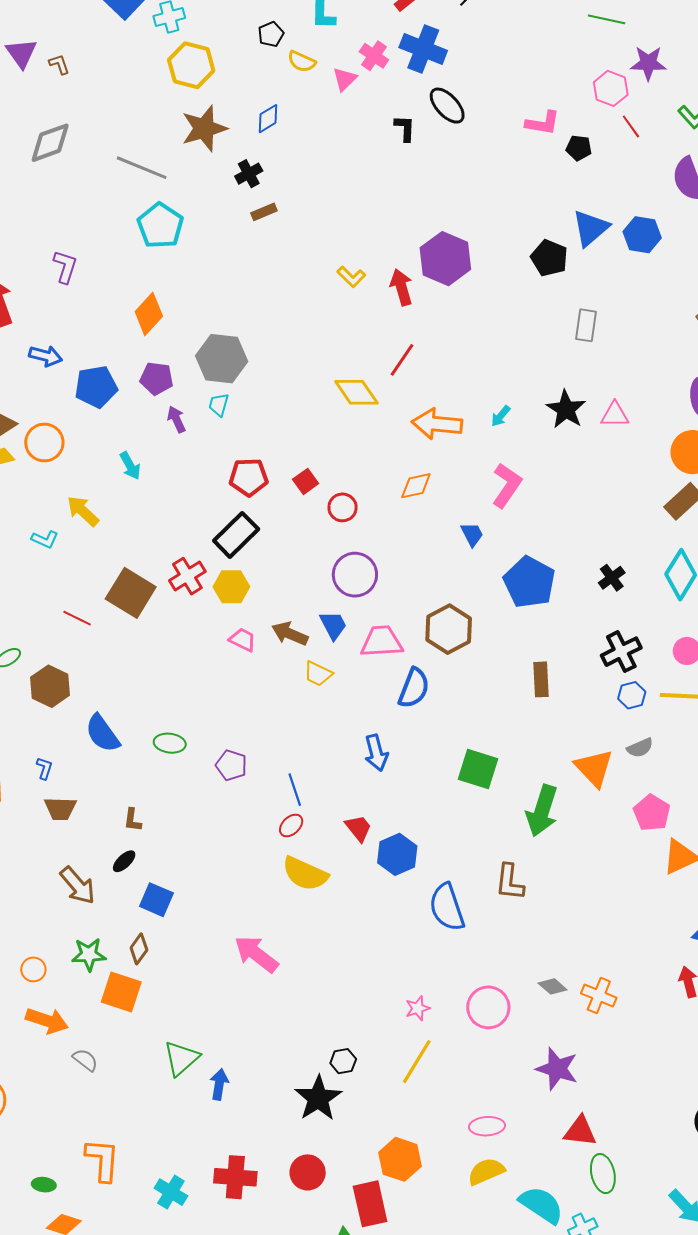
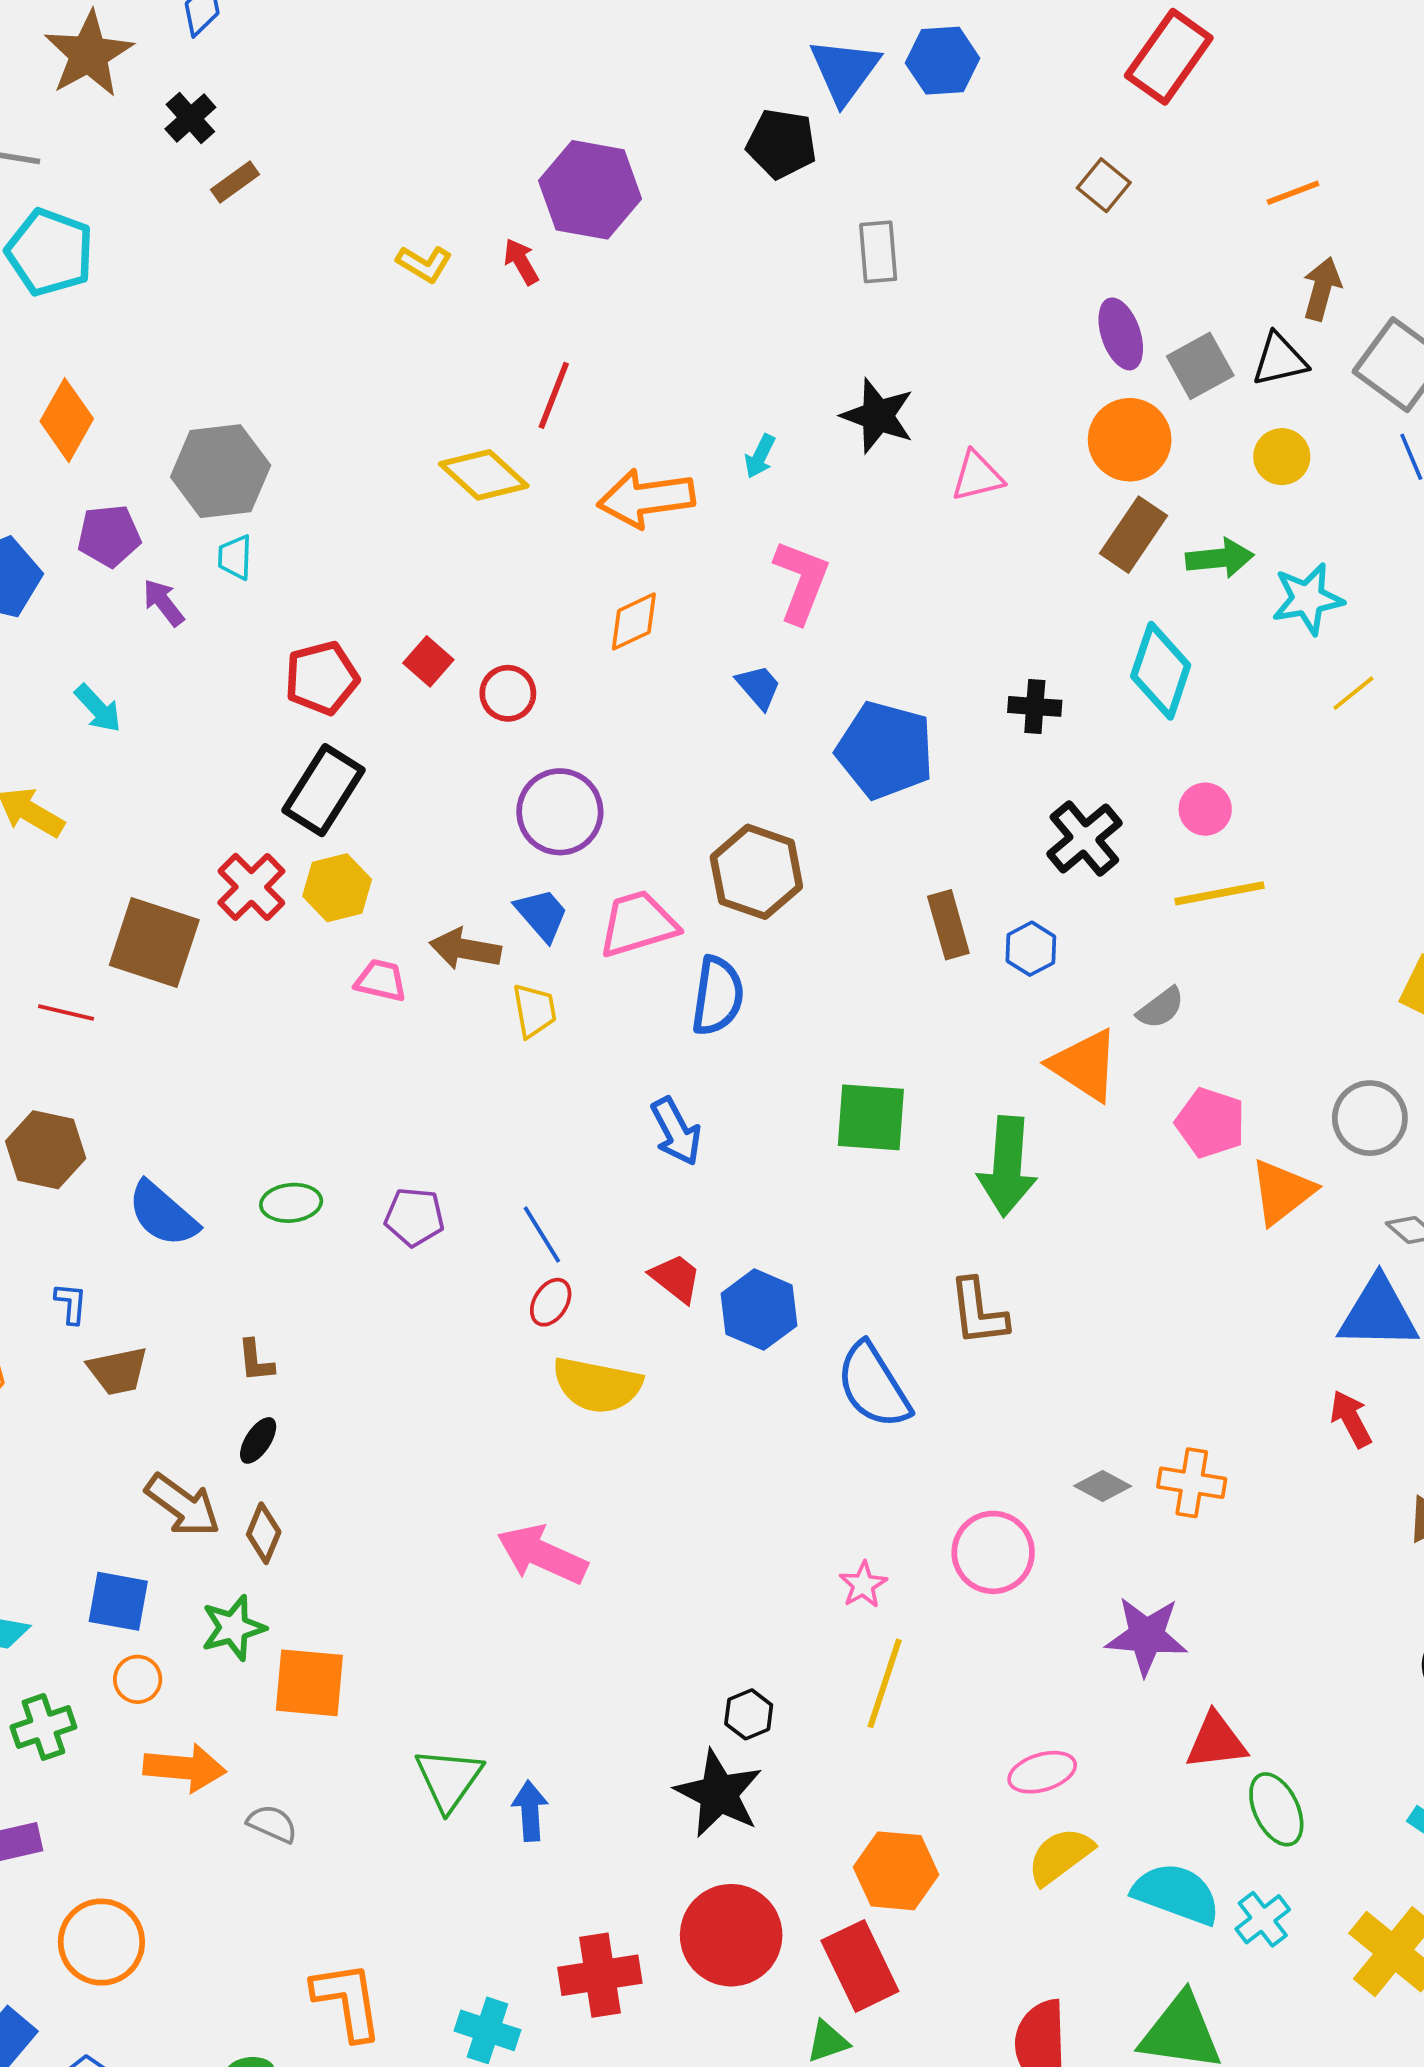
red arrow: (401, 287) -> (521, 262), size x0.7
pink triangle: (615, 415) -> (977, 476), moved
black cross: (612, 578) -> (1035, 706), turned -36
yellow trapezoid: (318, 674) -> (534, 1011), turned -112
blue hexagon: (632, 695) -> (1031, 949), moved
blue square: (156, 900) -> (118, 1601), moved
brown diamond: (139, 949) -> (264, 1533), moved
red circle: (308, 1172) -> (731, 1935), size x1.5

